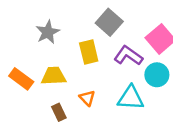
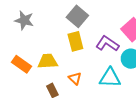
gray square: (109, 22) -> (77, 16), moved
gray star: (48, 32) -> (24, 20), moved, turned -30

